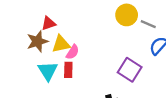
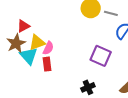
cyan triangle: (48, 71) -> (29, 56), moved

